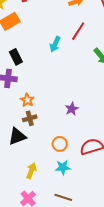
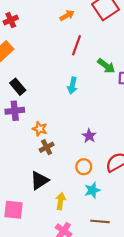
cyan arrow: (55, 44) -> (72, 86), moved
purple star: (72, 109) -> (89, 136), moved
black triangle: (17, 136) -> (39, 180), moved

